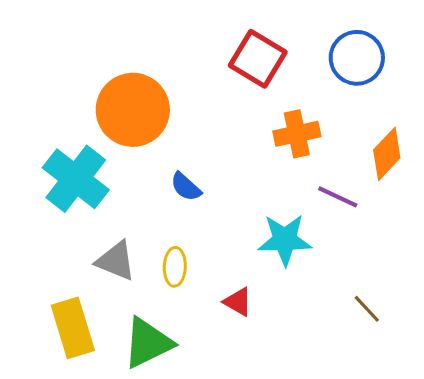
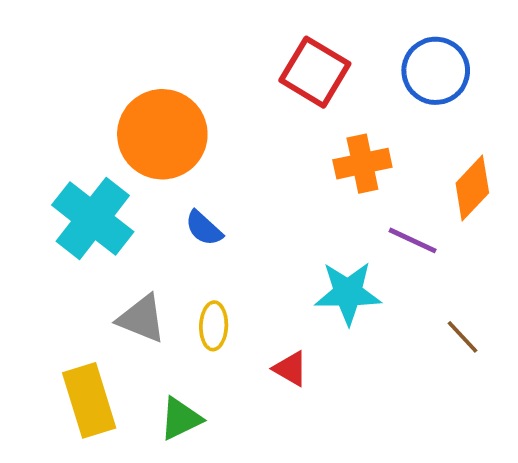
blue semicircle: (186, 187) -> (204, 228), moved
brown line: (367, 309) -> (463, 337), moved
green triangle: (148, 343) -> (181, 419), size x0.7

